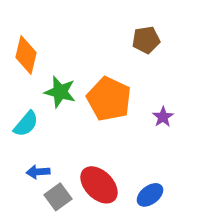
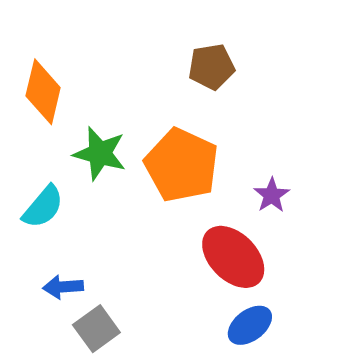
brown pentagon: (146, 40) -> (212, 67), moved
red ellipse: (99, 185) -> (233, 257), moved

